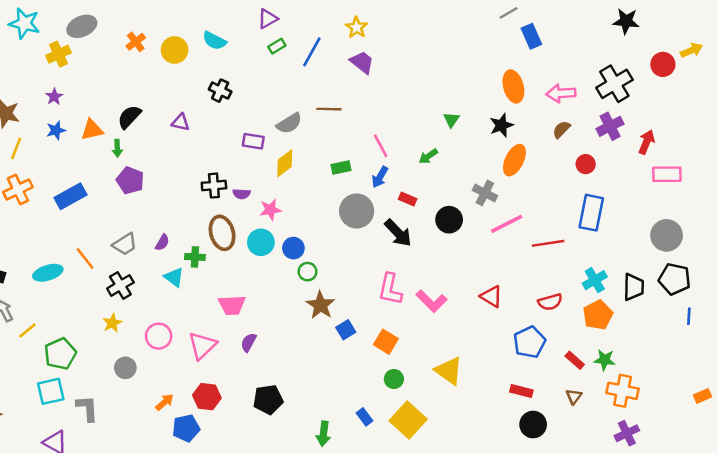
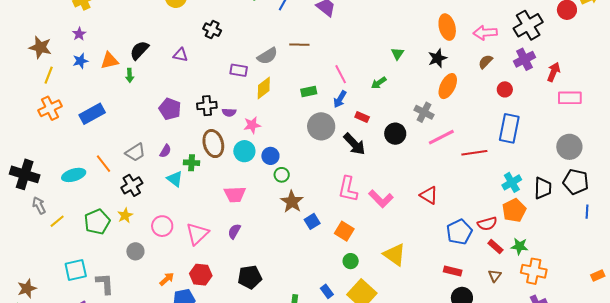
purple pentagon: (130, 180) -> (170, 109), moved
red semicircle: (550, 302) -> (487, 224), moved
pink trapezoid: (232, 305) -> (235, 194), moved
green pentagon: (60, 354) -> (97, 222), moved

